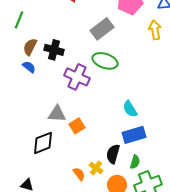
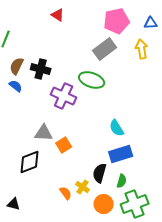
gray rectangle: (102, 29) -> (105, 49), moved

